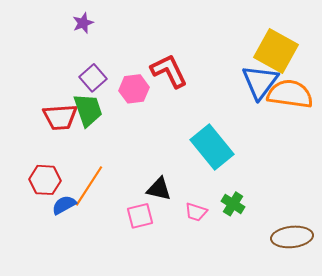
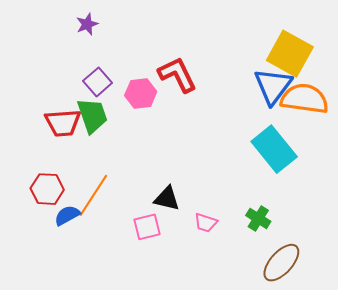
cyan rectangle: (212, 147) -> (274, 149), moved
green cross: (233, 204) -> (258, 218), moved
brown ellipse: (292, 237) -> (281, 263), moved, turned -42

